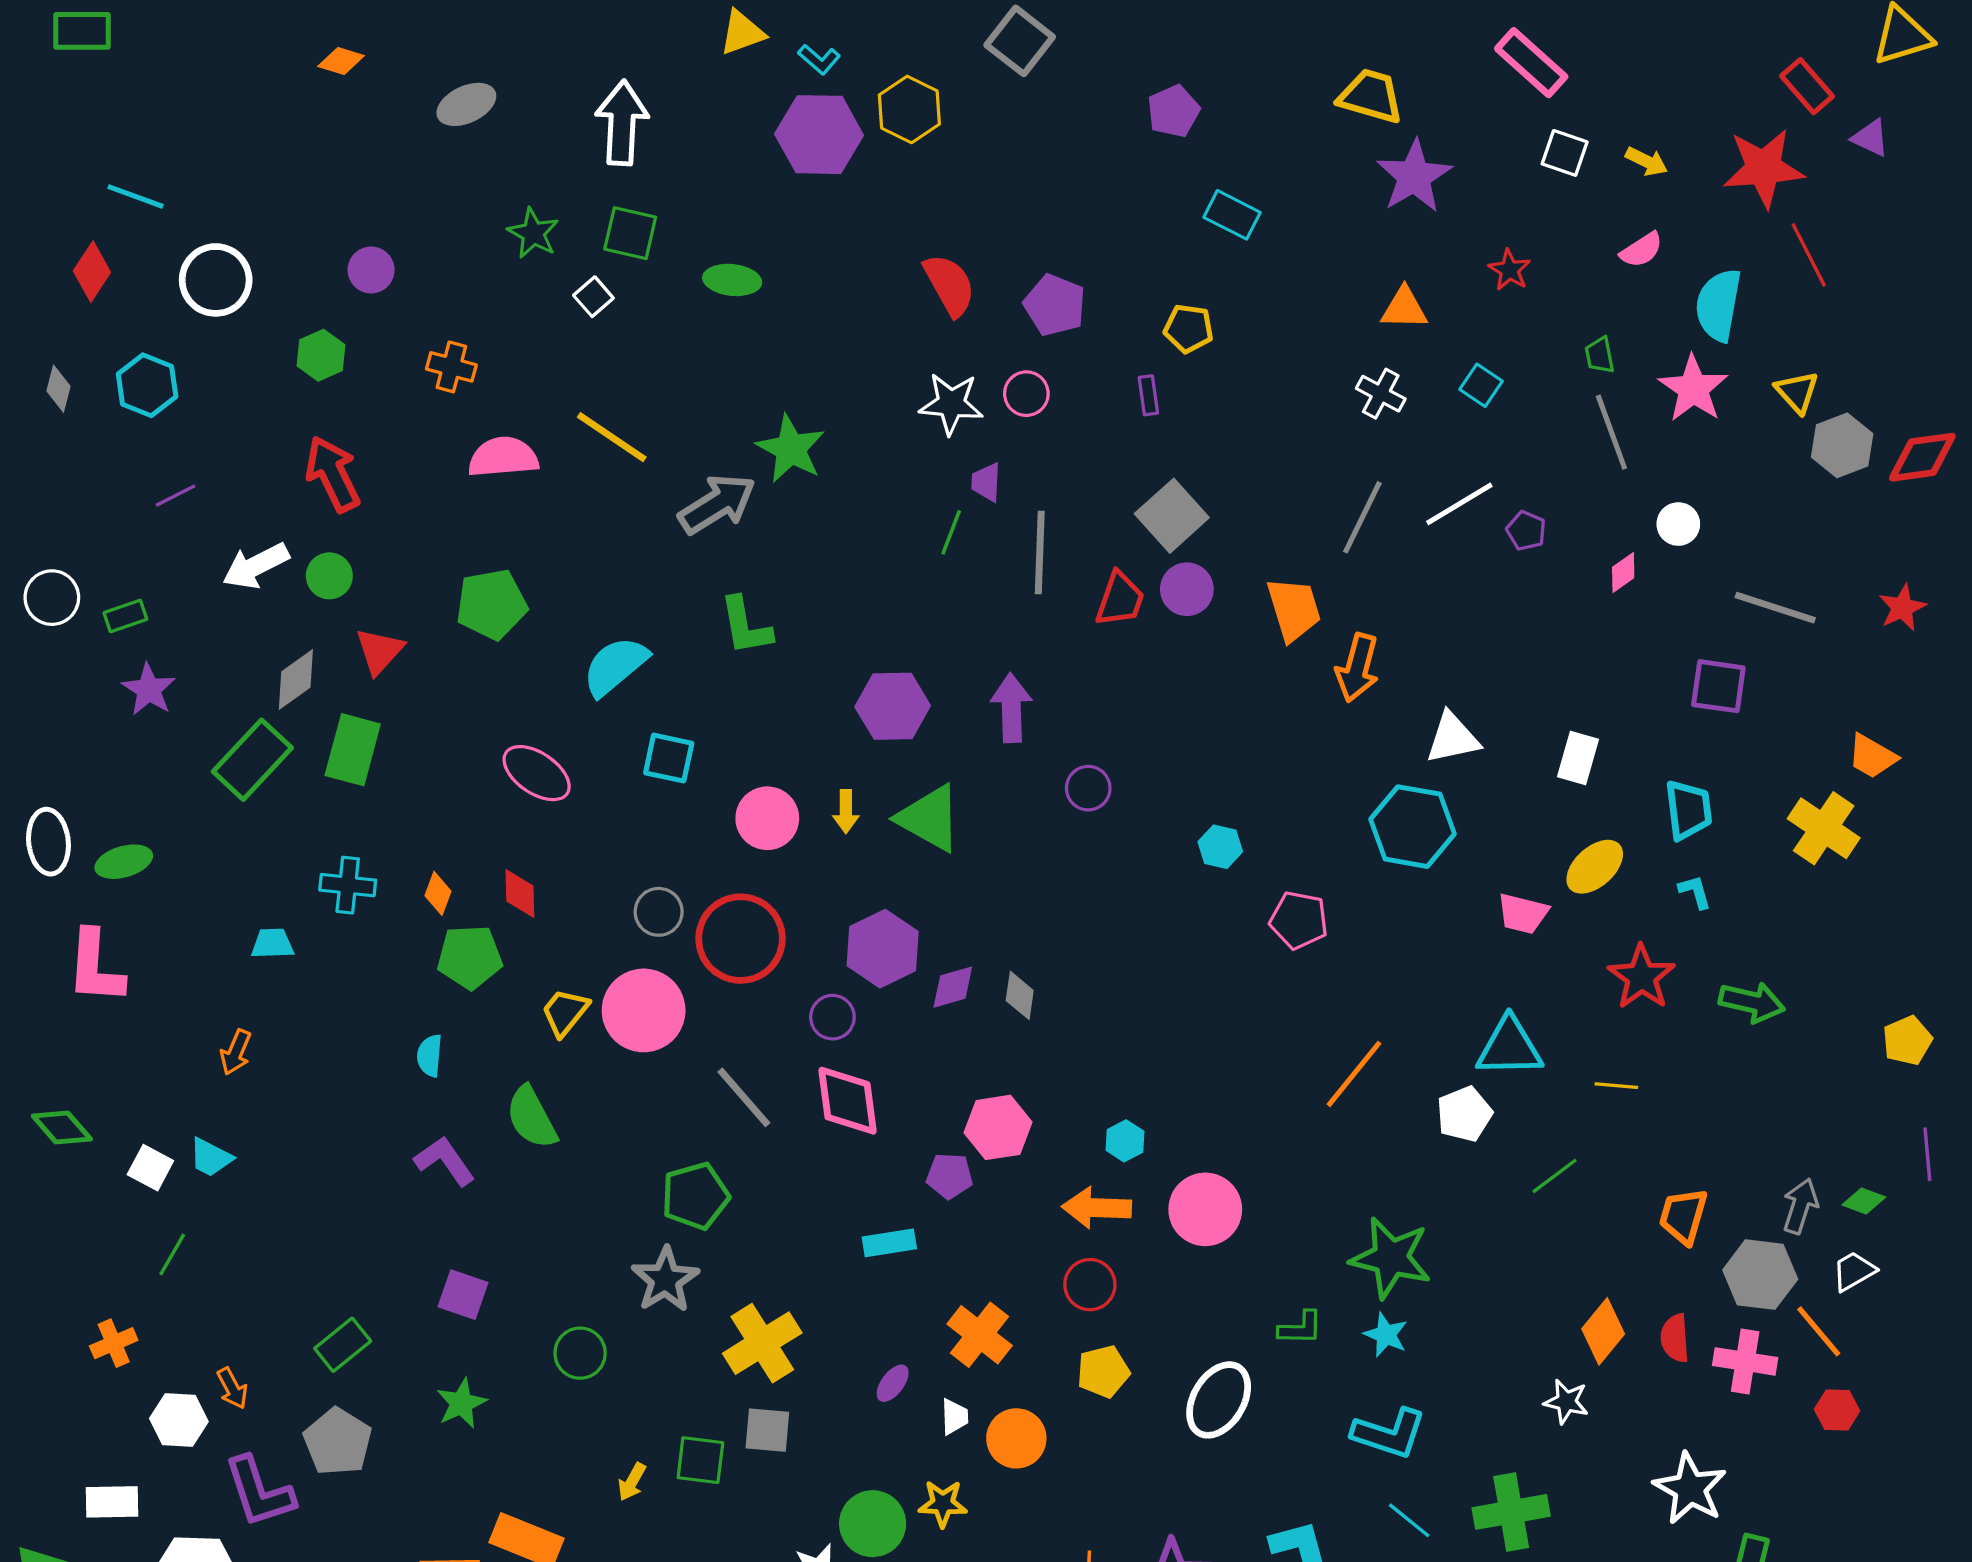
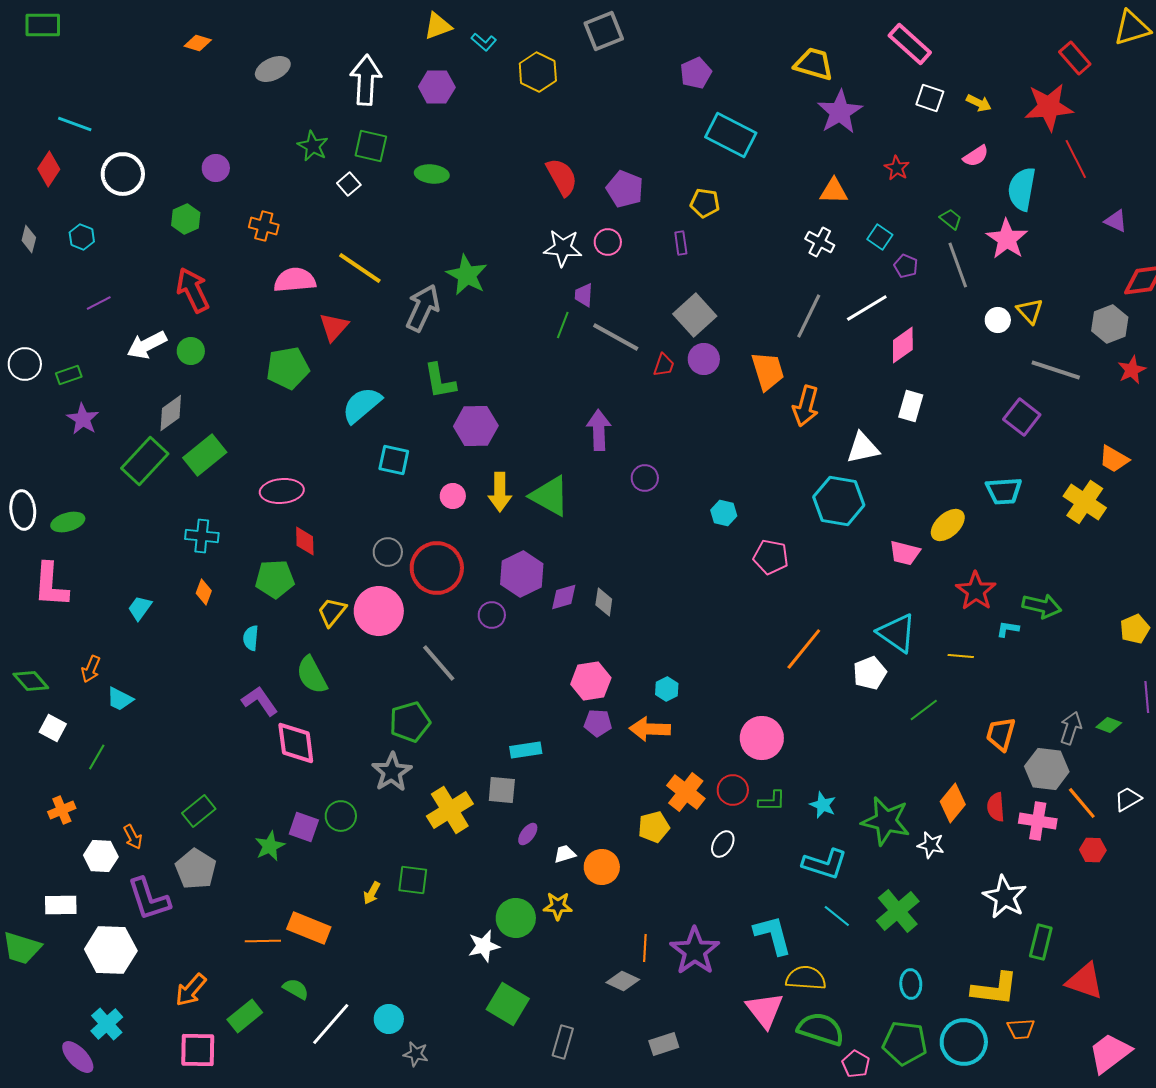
gray square: (1020, 41) -> (604, 31), turned 30
purple hexagon: (819, 135) -> (437, 87), moved, size x0.7
purple triangle: (1871, 138) -> (1116, 221), moved
cyan rectangle: (1232, 215) -> (731, 135), size x1.5
green trapezoid: (1600, 355) -> (951, 219), turned 140
cyan hexagon: (147, 385) -> (82, 237), size x0.7
yellow triangle: (1797, 392) -> (1030, 311), moved
gray hexagon: (1842, 445) -> (1110, 324), moved
gray arrow: (717, 504) -> (423, 308), turned -33
purple pentagon: (1526, 531) -> (906, 266), moved
gray line: (1040, 552) -> (616, 337), turned -63
pink diamond: (1623, 573) -> (903, 345), moved, size x1.5
red trapezoid: (1120, 599) -> (664, 365), size x0.7
red triangle: (379, 651) -> (334, 327), moved
purple square: (1718, 686) -> (1022, 417), turned 30
purple hexagon: (893, 706) -> (476, 426), moved
green rectangle: (353, 750) -> (205, 455), turned 36
white rectangle: (1578, 758) -> (911, 406), moved
pink ellipse: (537, 773) -> (282, 491), moved, turned -39
cyan trapezoid: (1688, 810) -> (1004, 491), turned 93
yellow arrow: (846, 812) -> (500, 492), size x1.5
pink circle: (767, 818) -> (453, 496), size x0.7
cyan L-shape: (1695, 892) -> (1008, 629), moved, turned -65
orange diamond: (438, 893) -> (204, 592), moved
cyan trapezoid: (272, 944) -> (140, 608), moved, turned -52
cyan triangle: (1509, 1047) -> (897, 633), turned 36
orange arrow: (236, 1052) -> (91, 669), moved
pink diamond: (848, 1101) -> (296, 743), moved
white square: (150, 1168) -> (53, 728), moved
purple pentagon: (949, 1176) -> (598, 723), moved
pink circle: (1205, 1209) -> (762, 738), moved
green star: (1391, 1258) -> (886, 821), moved
white trapezoid: (1854, 1271) -> (1128, 799), moved
red circle: (1090, 1285) -> (733, 790), moved
purple square: (463, 1295) -> (304, 827), moved
orange cross: (980, 1335) -> (686, 792), moved
white ellipse: (1219, 1400) -> (723, 844), size x0.6
white trapezoid: (954, 1417) -> (565, 854), turned -105
gray square: (767, 1430) -> (502, 790), moved
green cross: (1511, 1512) -> (898, 911), turned -30

